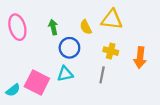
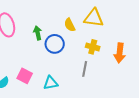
green arrow: (53, 27) -> (38, 33), moved
cyan triangle: (65, 74) -> (51, 83), moved
pink square: (37, 83) -> (25, 76), size x0.7

